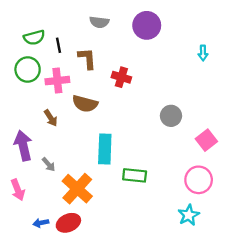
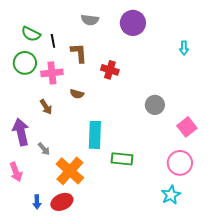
green semicircle: (34, 38) -> (31, 34), turned 42
brown semicircle: (85, 104) -> (77, 94), size x0.6
blue arrow: (41, 223) -> (37, 202), turned -80

